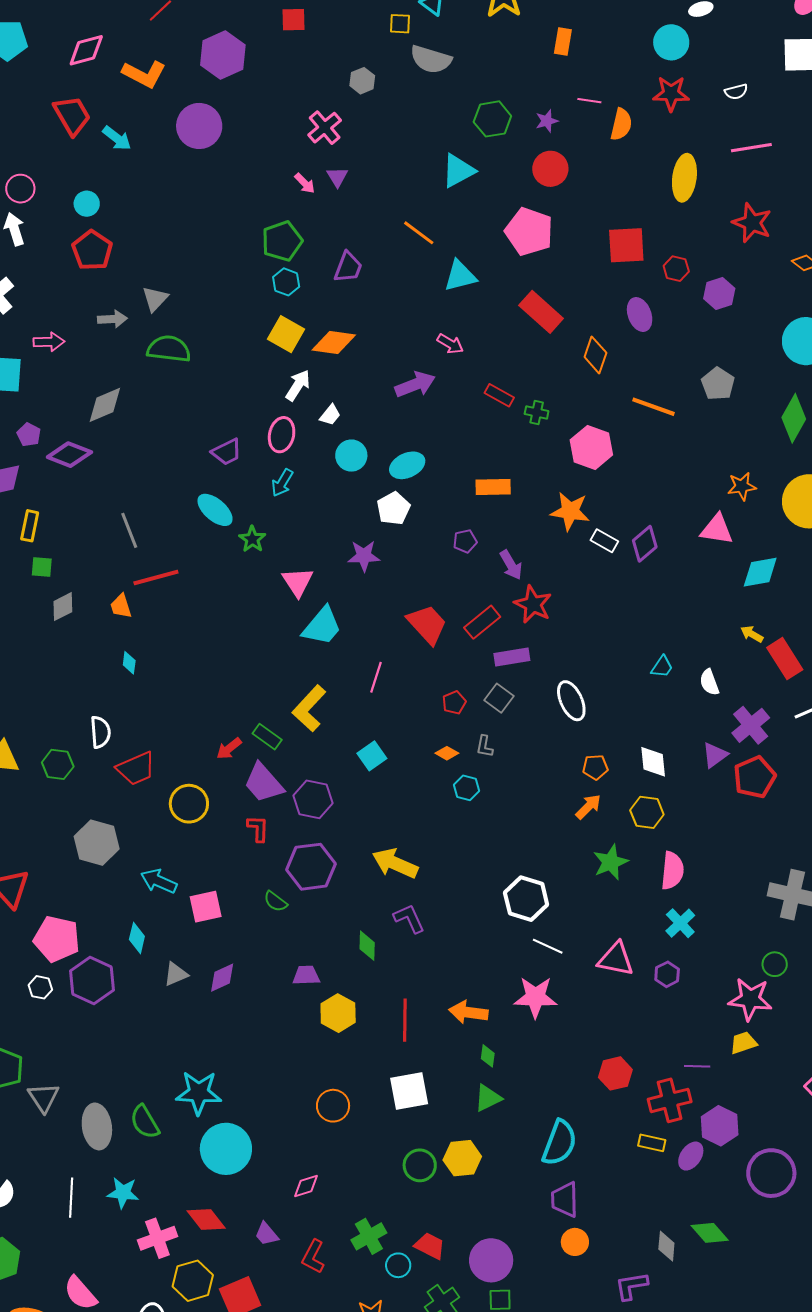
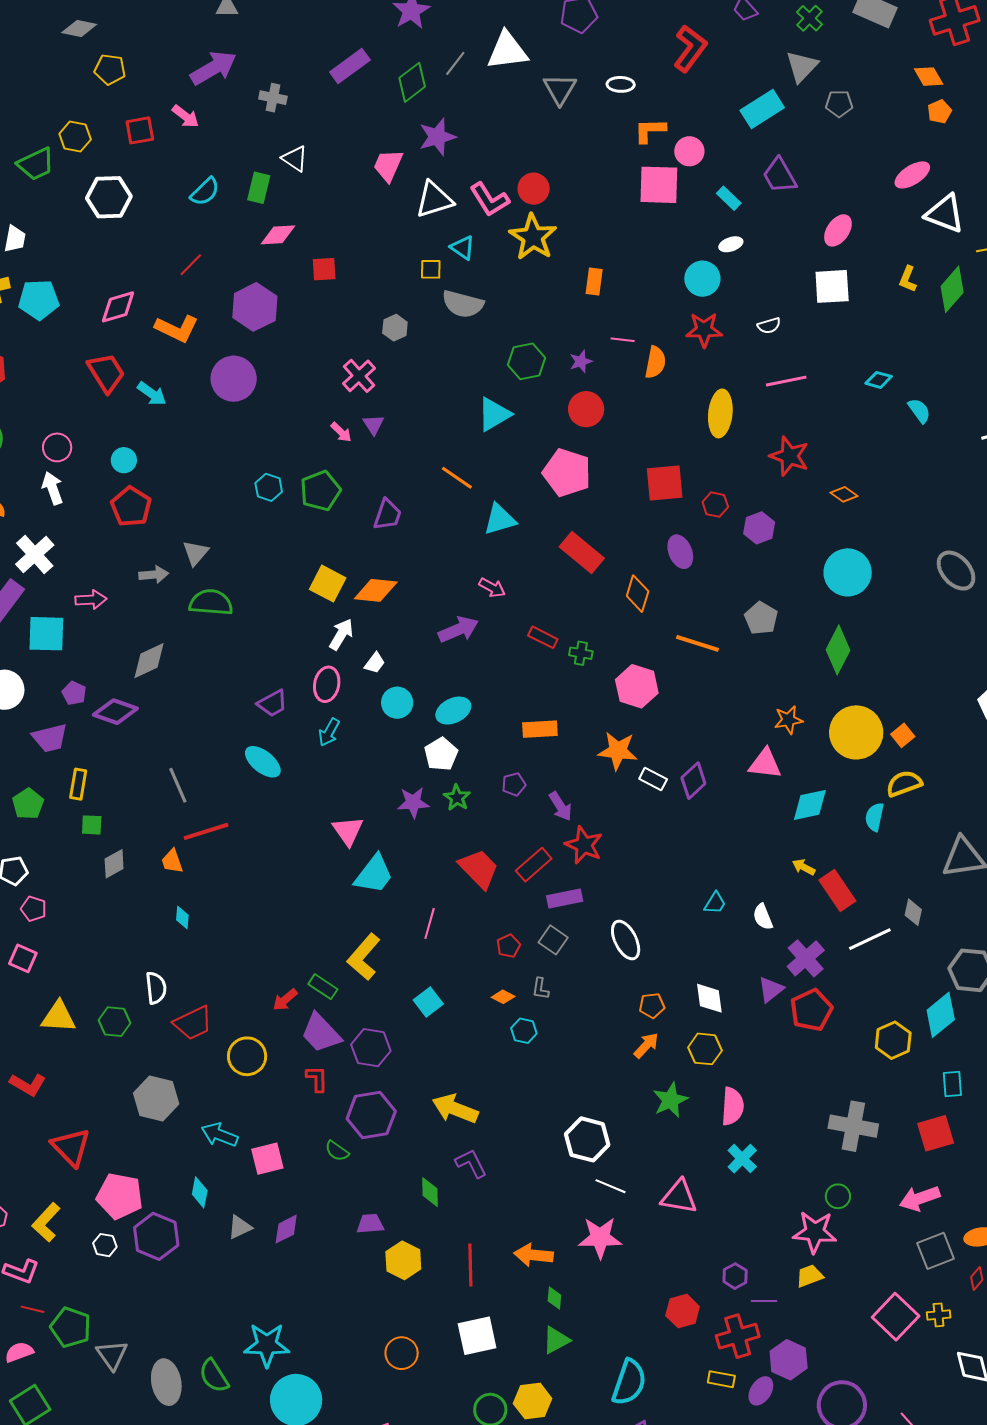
cyan hexagon: (286, 282) -> (269, 487), moved
green star: (252, 539) -> (457, 798), moved
purple hexagon: (667, 974) -> (735, 1276), moved

